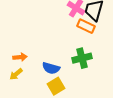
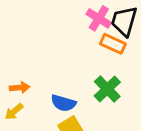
green cross: (82, 58) -> (107, 89), turned -30

